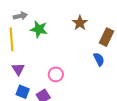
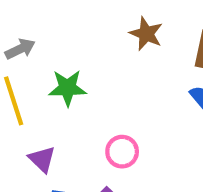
green star: (39, 29) -> (67, 88), moved

